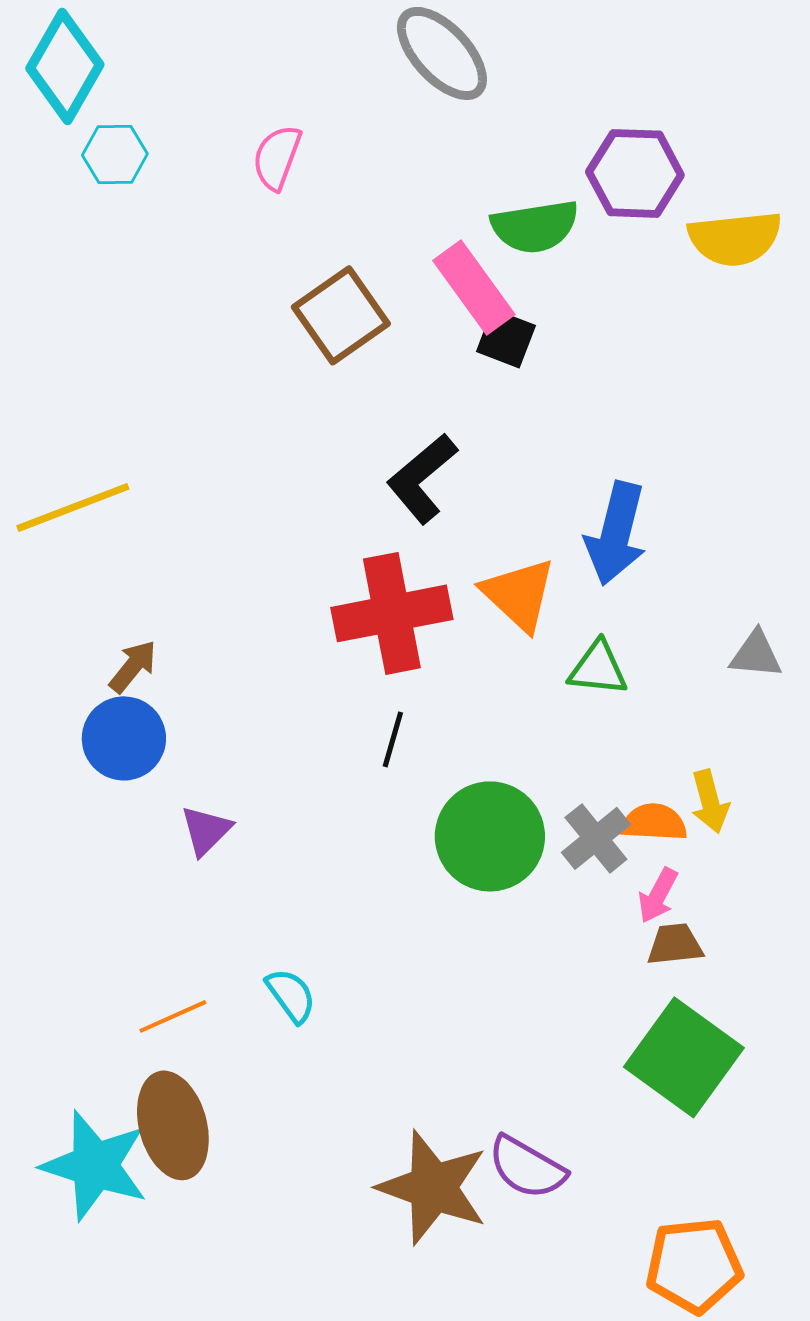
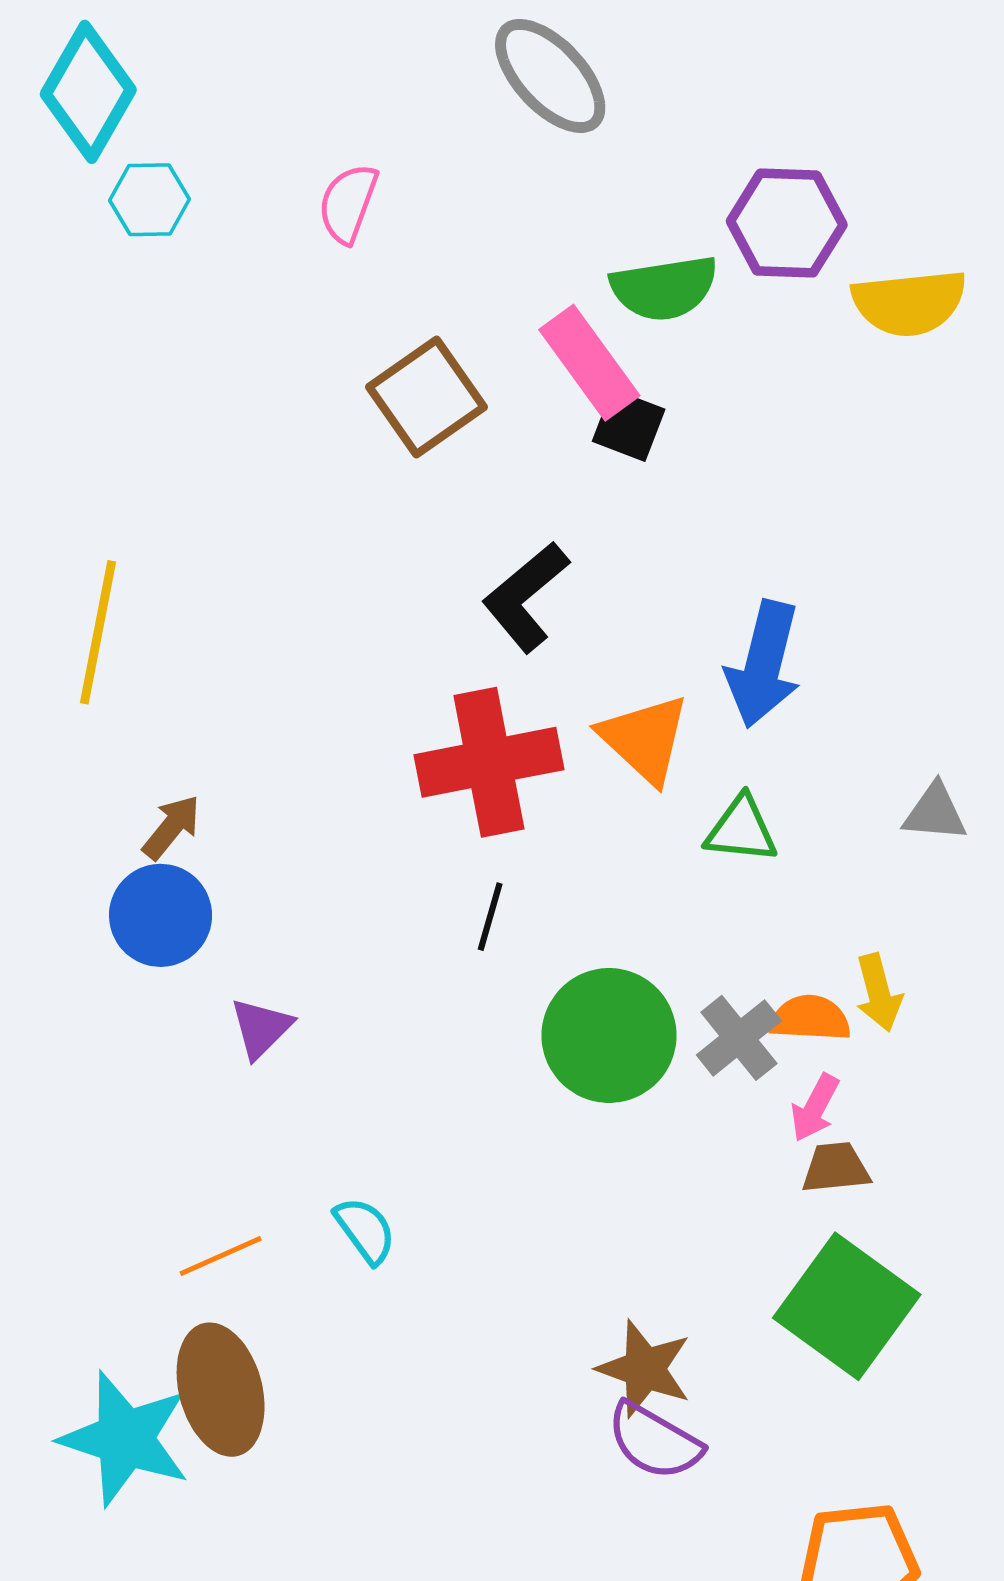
yellow line: (73, 507) -> (98, 632), turned -58
brown star: (433, 1187) -> (645, 1369), moved, size x0.7

